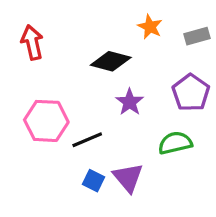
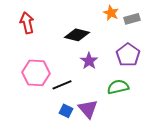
orange star: (150, 27) -> (111, 13), moved

